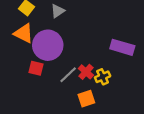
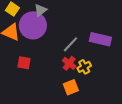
purple circle: (48, 45) -> (33, 25), moved
gray line: (68, 75) -> (71, 44), moved

